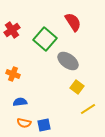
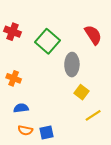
red semicircle: (73, 22) -> (93, 35), moved
red cross: (12, 30) -> (13, 32), turned -35
gray ellipse: (68, 61) -> (72, 65), turned 55

